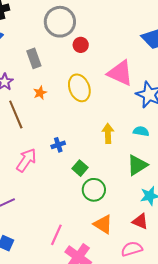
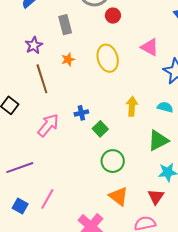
pink triangle: (120, 73) -> (150, 47), size x0.7
green square: (80, 168) -> (100, 129), moved
red triangle: (140, 221) -> (156, 197), turned 36
pink line: (56, 235) -> (47, 199), moved

